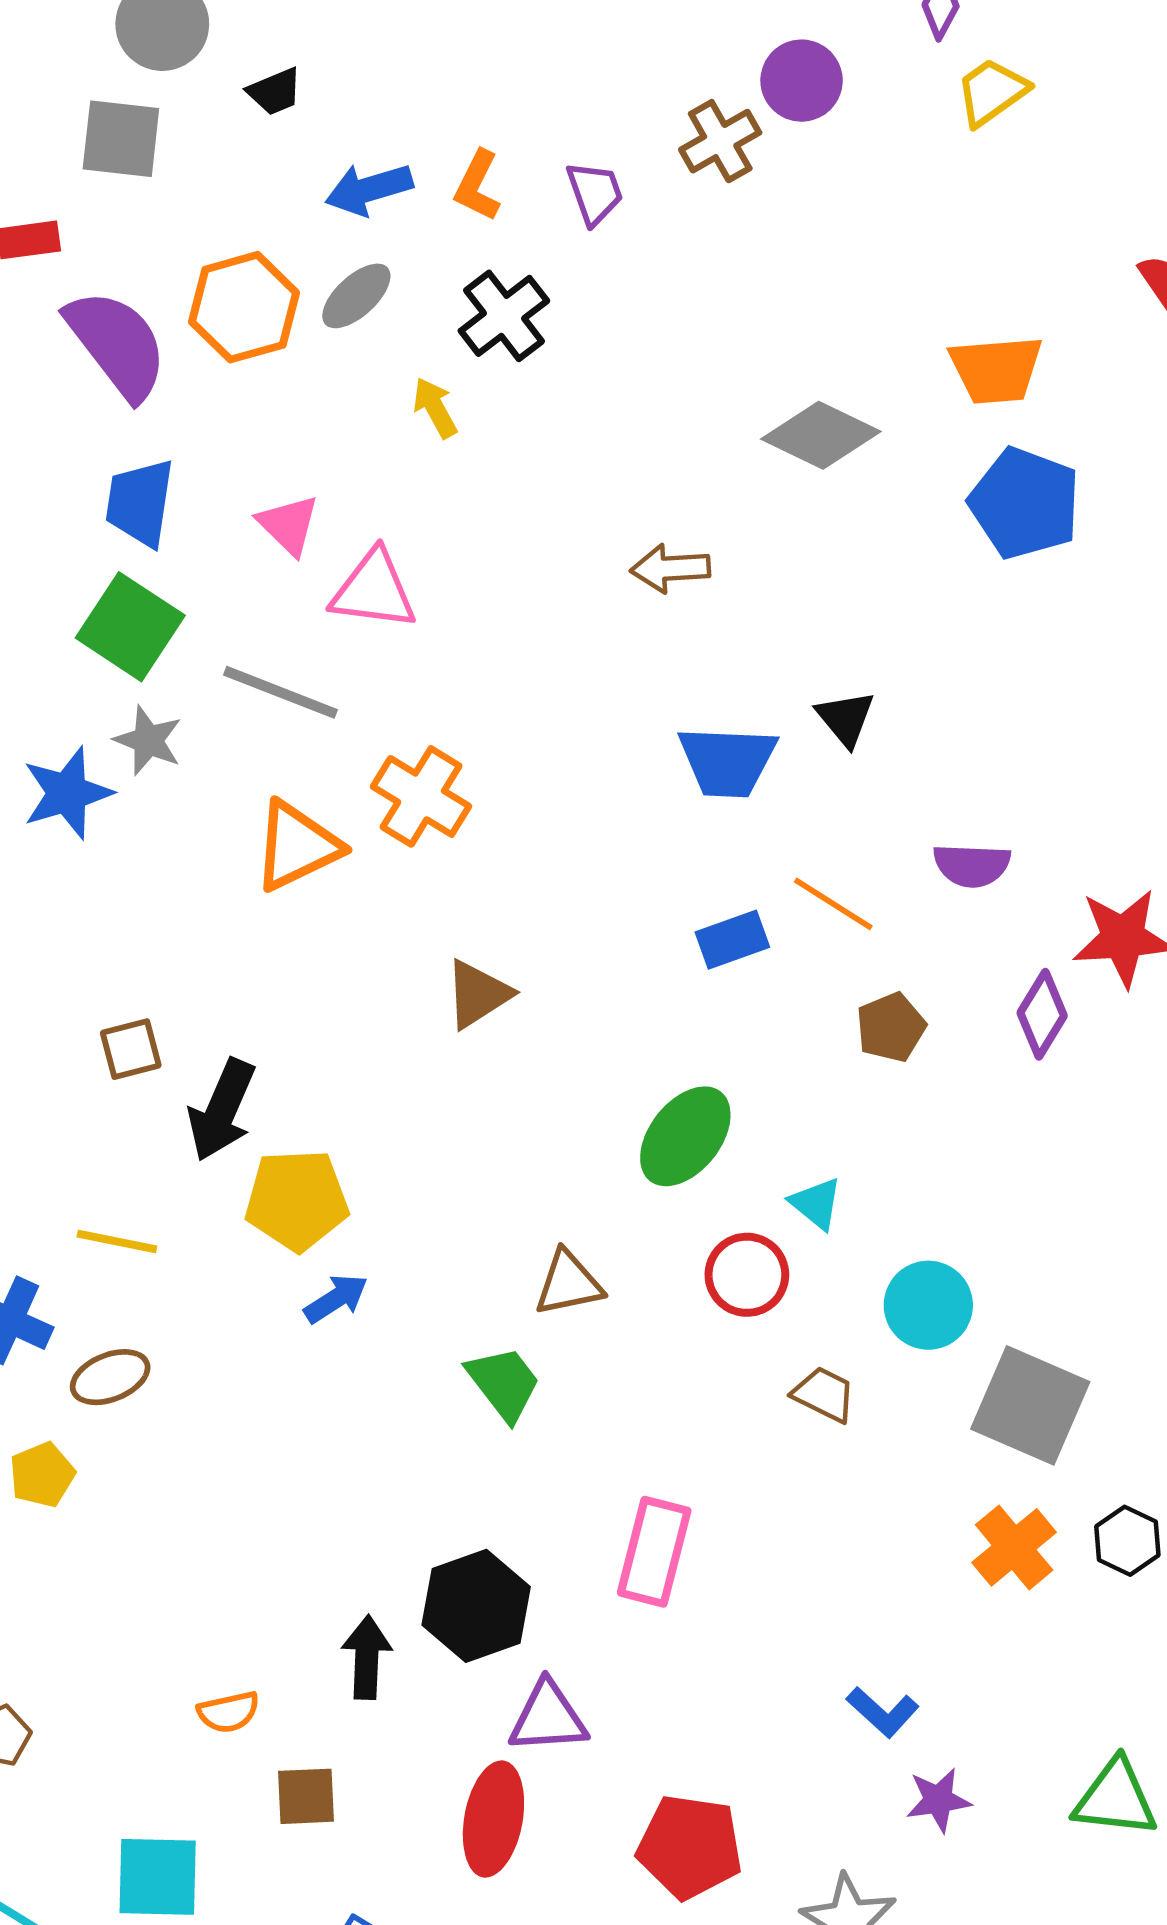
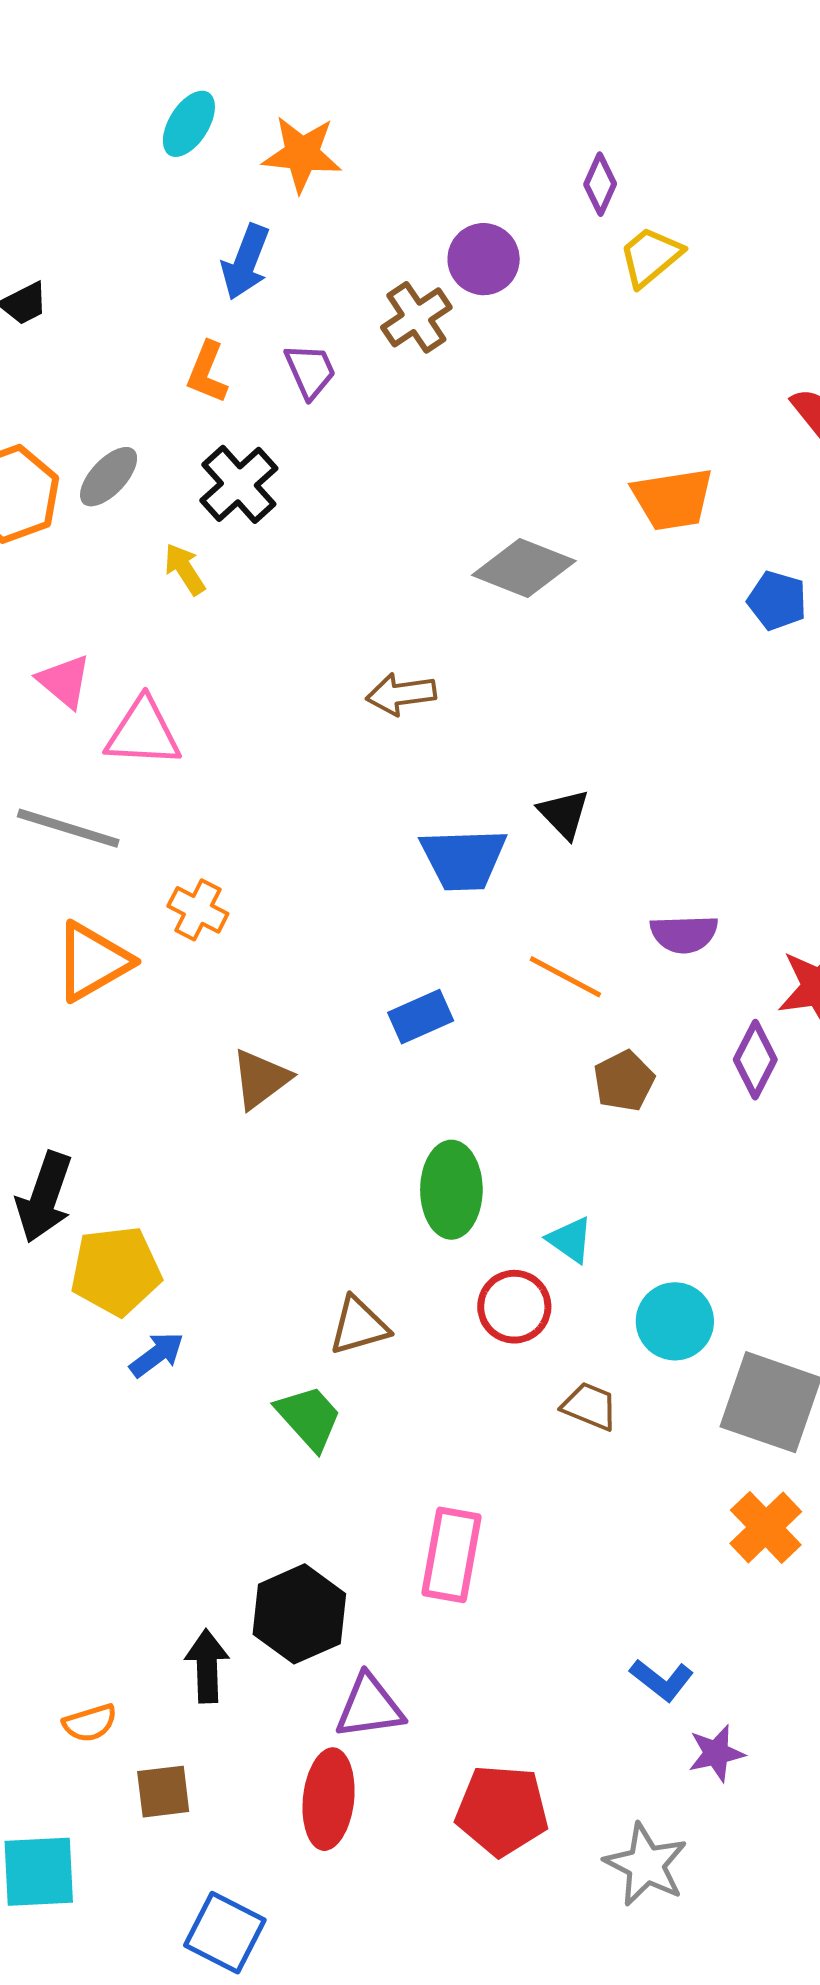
blue arrow: (369, 189) -> (246, 262), moved, turned -48
blue pentagon: (1025, 503) -> (777, 601), moved, size x0.6
orange cross: (421, 796) -> (198, 910), size x0.7
blue rectangle: (732, 940) -> (421, 1017), moved
green ellipse: (685, 1136) -> (451, 1190), turned -34

